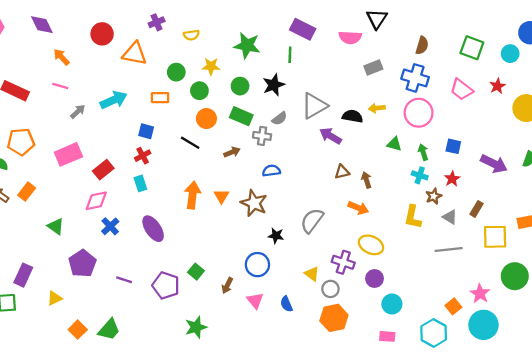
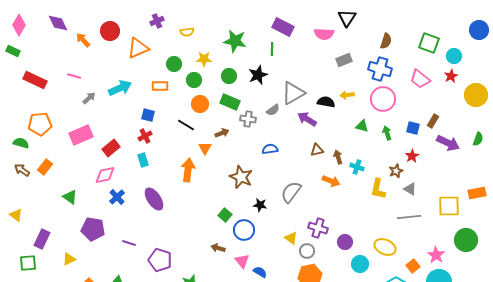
orange triangle: (135, 54) -> (138, 48), turned -35
cyan circle: (510, 54) -> (454, 56), moved
orange arrow: (61, 57) -> (83, 40), moved
gray semicircle: (279, 119) -> (273, 110), moved
blue semicircle: (271, 171) -> (270, 149), moved
cyan cross: (420, 175) -> (357, 167), moved
orange triangle: (221, 196) -> (205, 148), moved
brown rectangle: (477, 209) -> (433, 121), moved
yellow ellipse: (371, 245) -> (385, 247), moved
purple pentagon: (82, 263) -> (93, 229), turned -30
green square: (196, 272) -> (225, 215), moved
purple pentagon: (166, 285) -> (160, 260), moved
brown arrow: (227, 285) -> (218, 248), turned 80
blue semicircle: (286, 304) -> (260, 272), moved, turned 144

